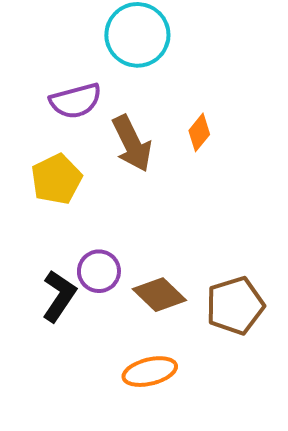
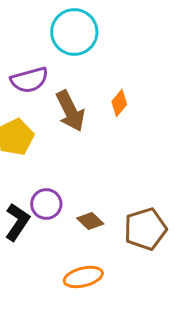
brown diamond: (159, 295) -> (90, 221), size x0.7

